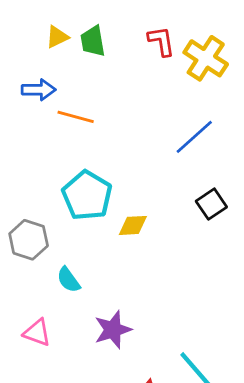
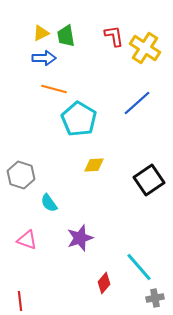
blue arrow: (39, 90) -> (44, 58), moved
cyan pentagon: (87, 195) -> (79, 119), moved
black square: (211, 204) -> (149, 180), moved, size x1.4

